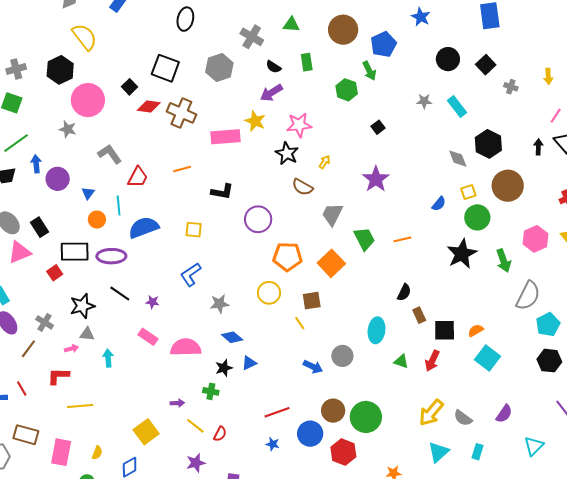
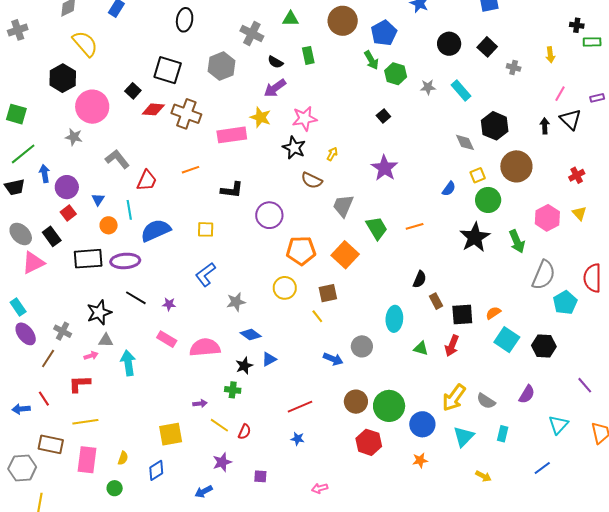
gray cross: (16, 69) -> (18, 30), moved
green hexagon: (347, 90) -> (396, 74), moved
red square: (55, 273) -> (68, 213), moved
cyan arrow: (108, 358) -> (128, 363), size x1.4
black hexagon: (549, 361) -> (544, 346), moved
yellow line: (80, 406) -> (85, 422), moved
yellow square: (146, 432) -> (171, 434), turned 30
blue circle: (310, 434) -> (422, 424), moved

